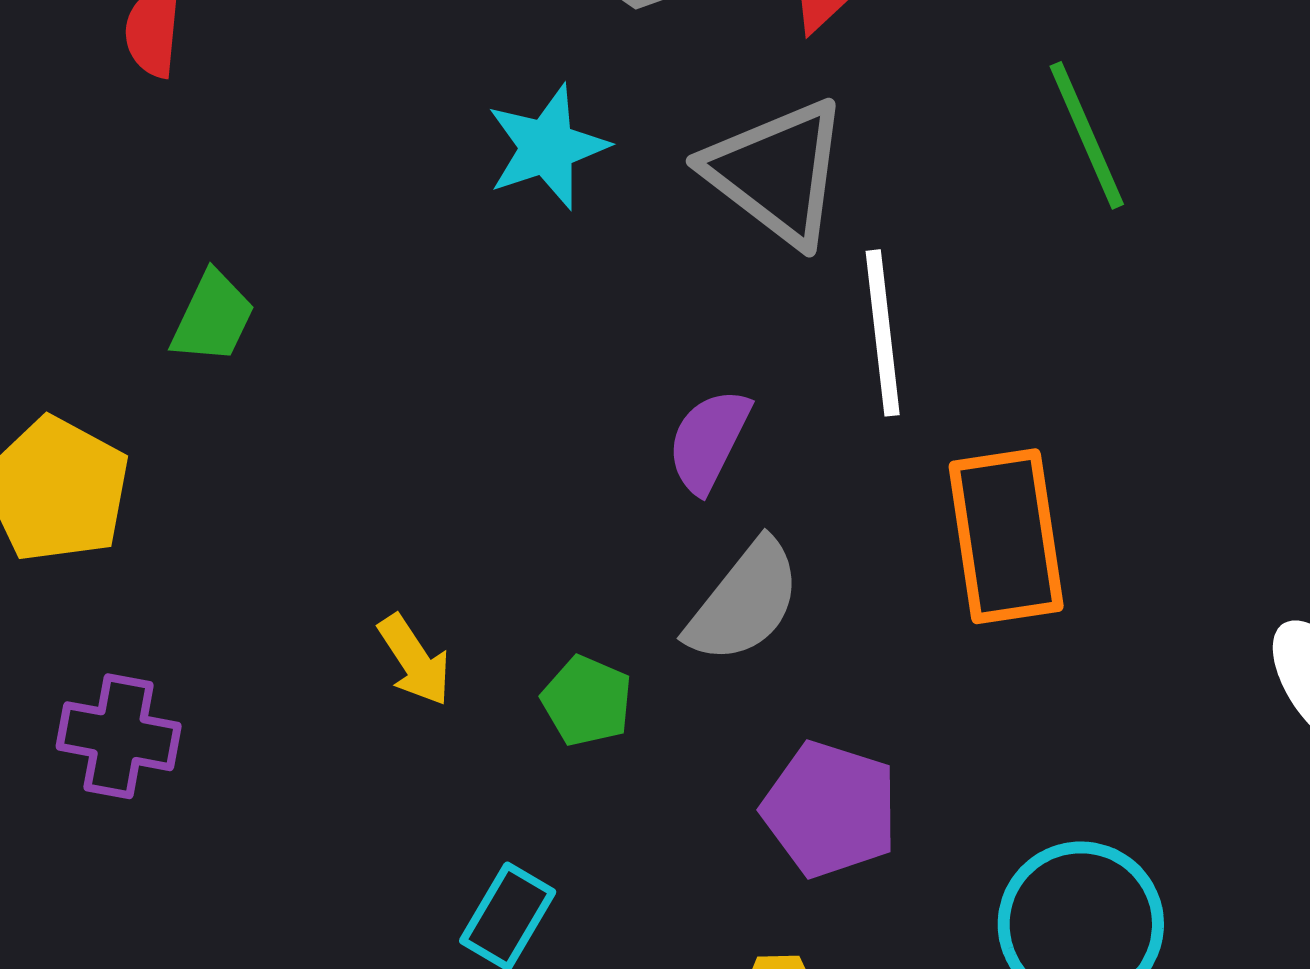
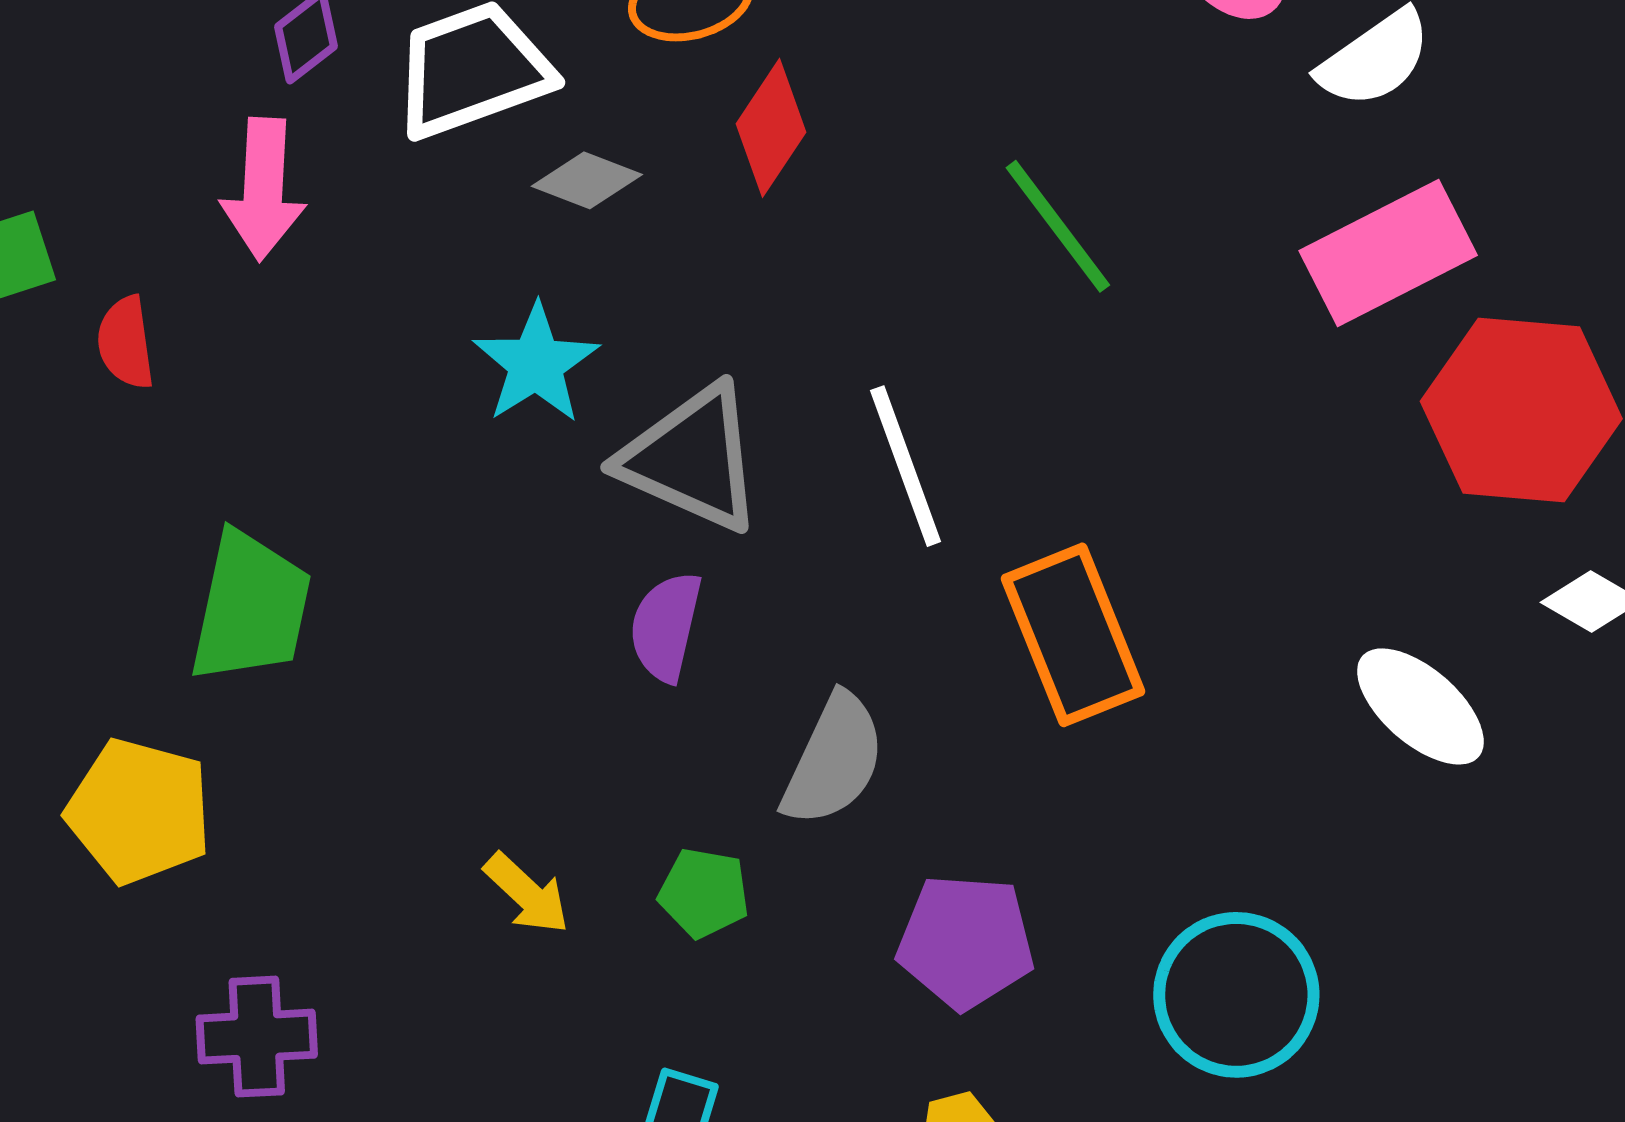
gray triangle: (777, 172) -> (692, 458), moved
green trapezoid: (213, 317) -> (251, 607), size x1.6
purple semicircle: (709, 441) -> (666, 627), moved

